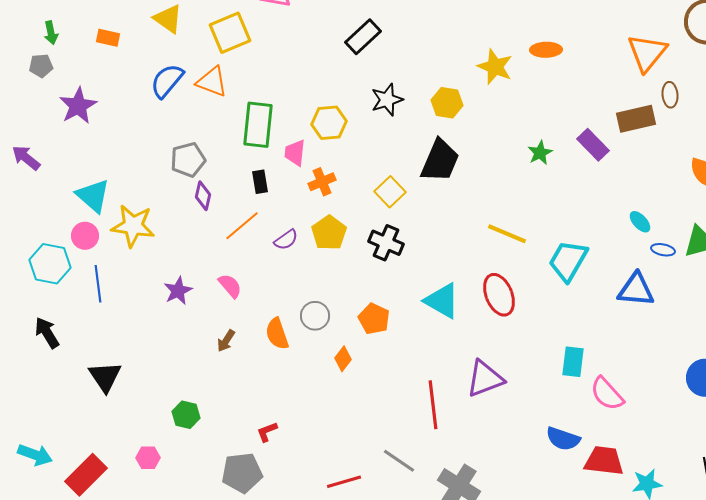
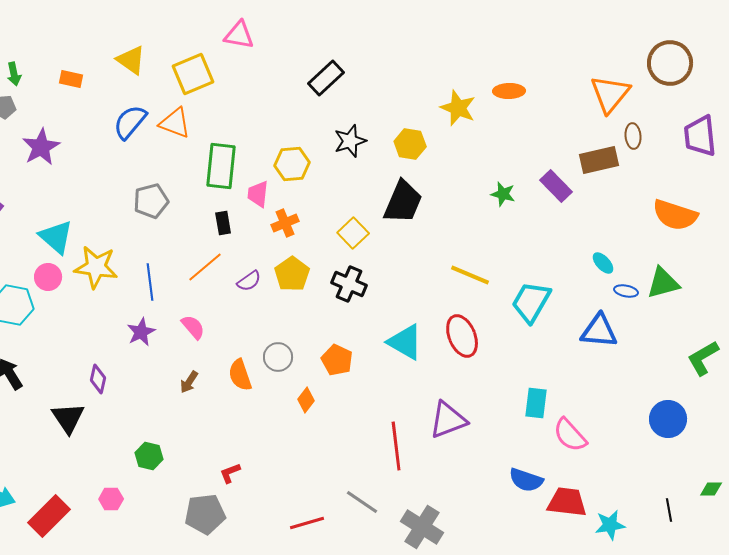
green star: (540, 153) -> (503, 194), turned -30
purple diamond: (203, 196) -> (98, 379), moved
blue line: (98, 284) -> (150, 282), moved

